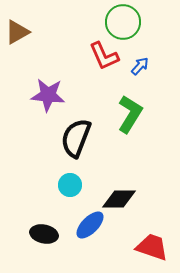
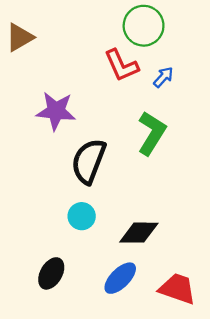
blue ellipse: (90, 225) -> (120, 278), moved
black ellipse: (44, 234) -> (51, 273), turned -72

